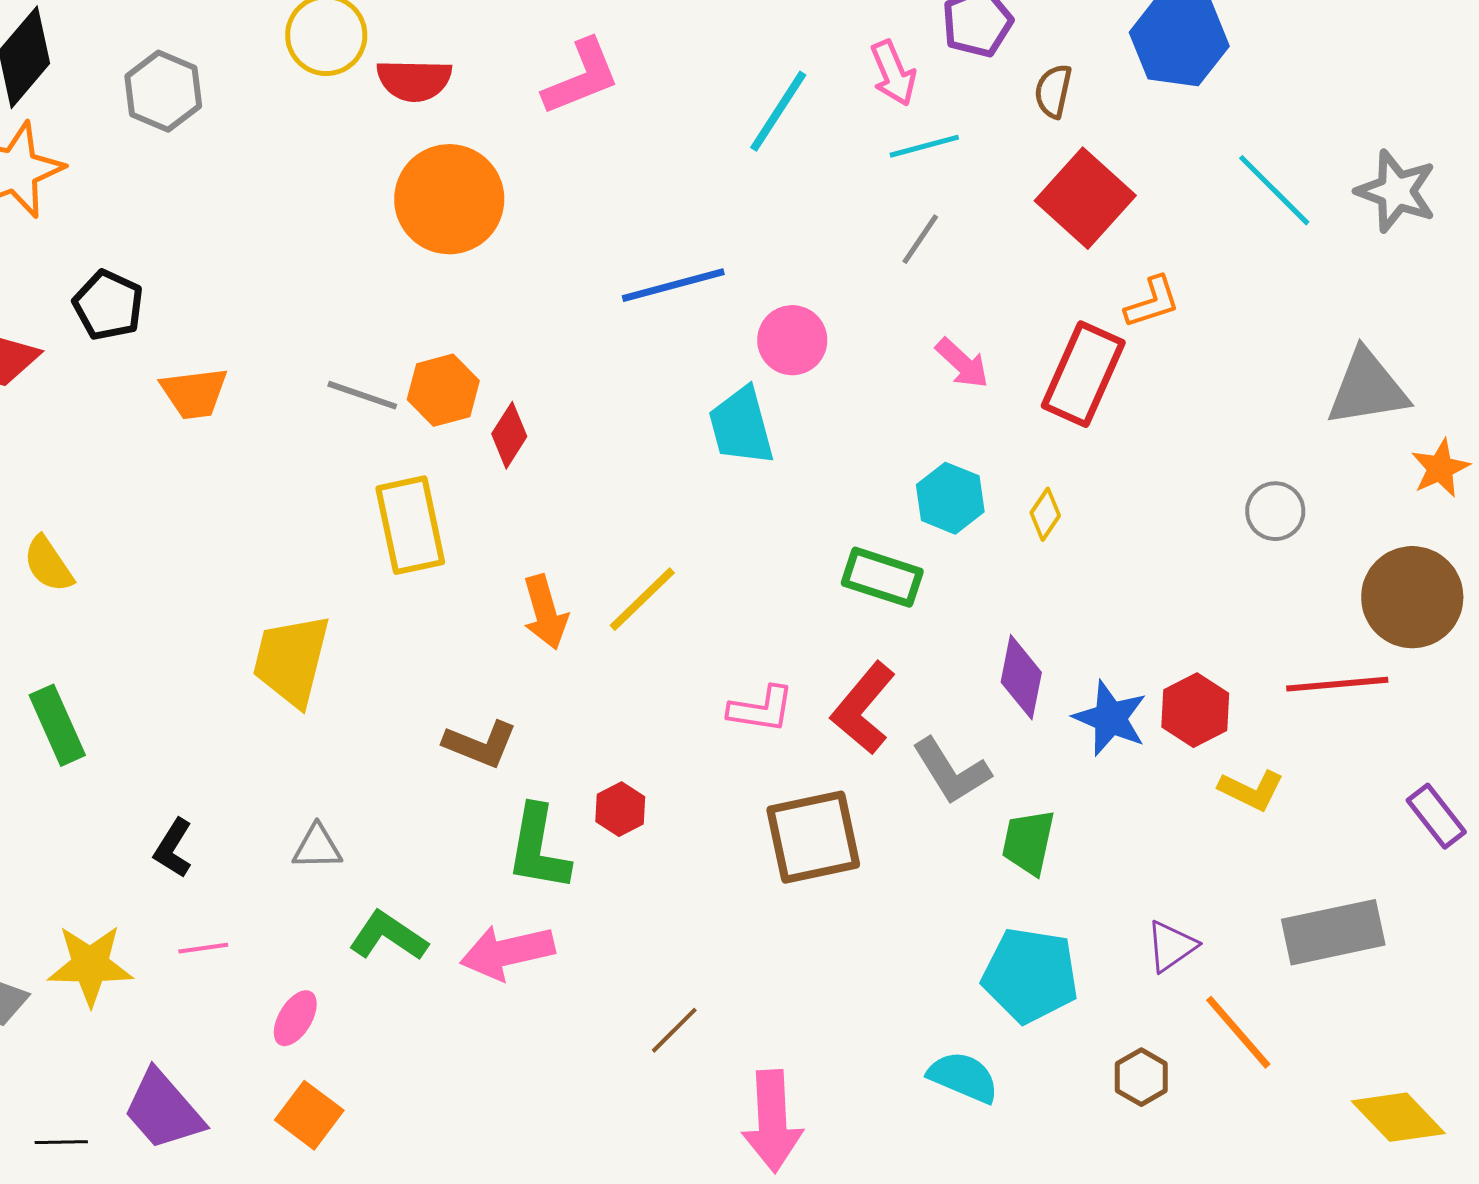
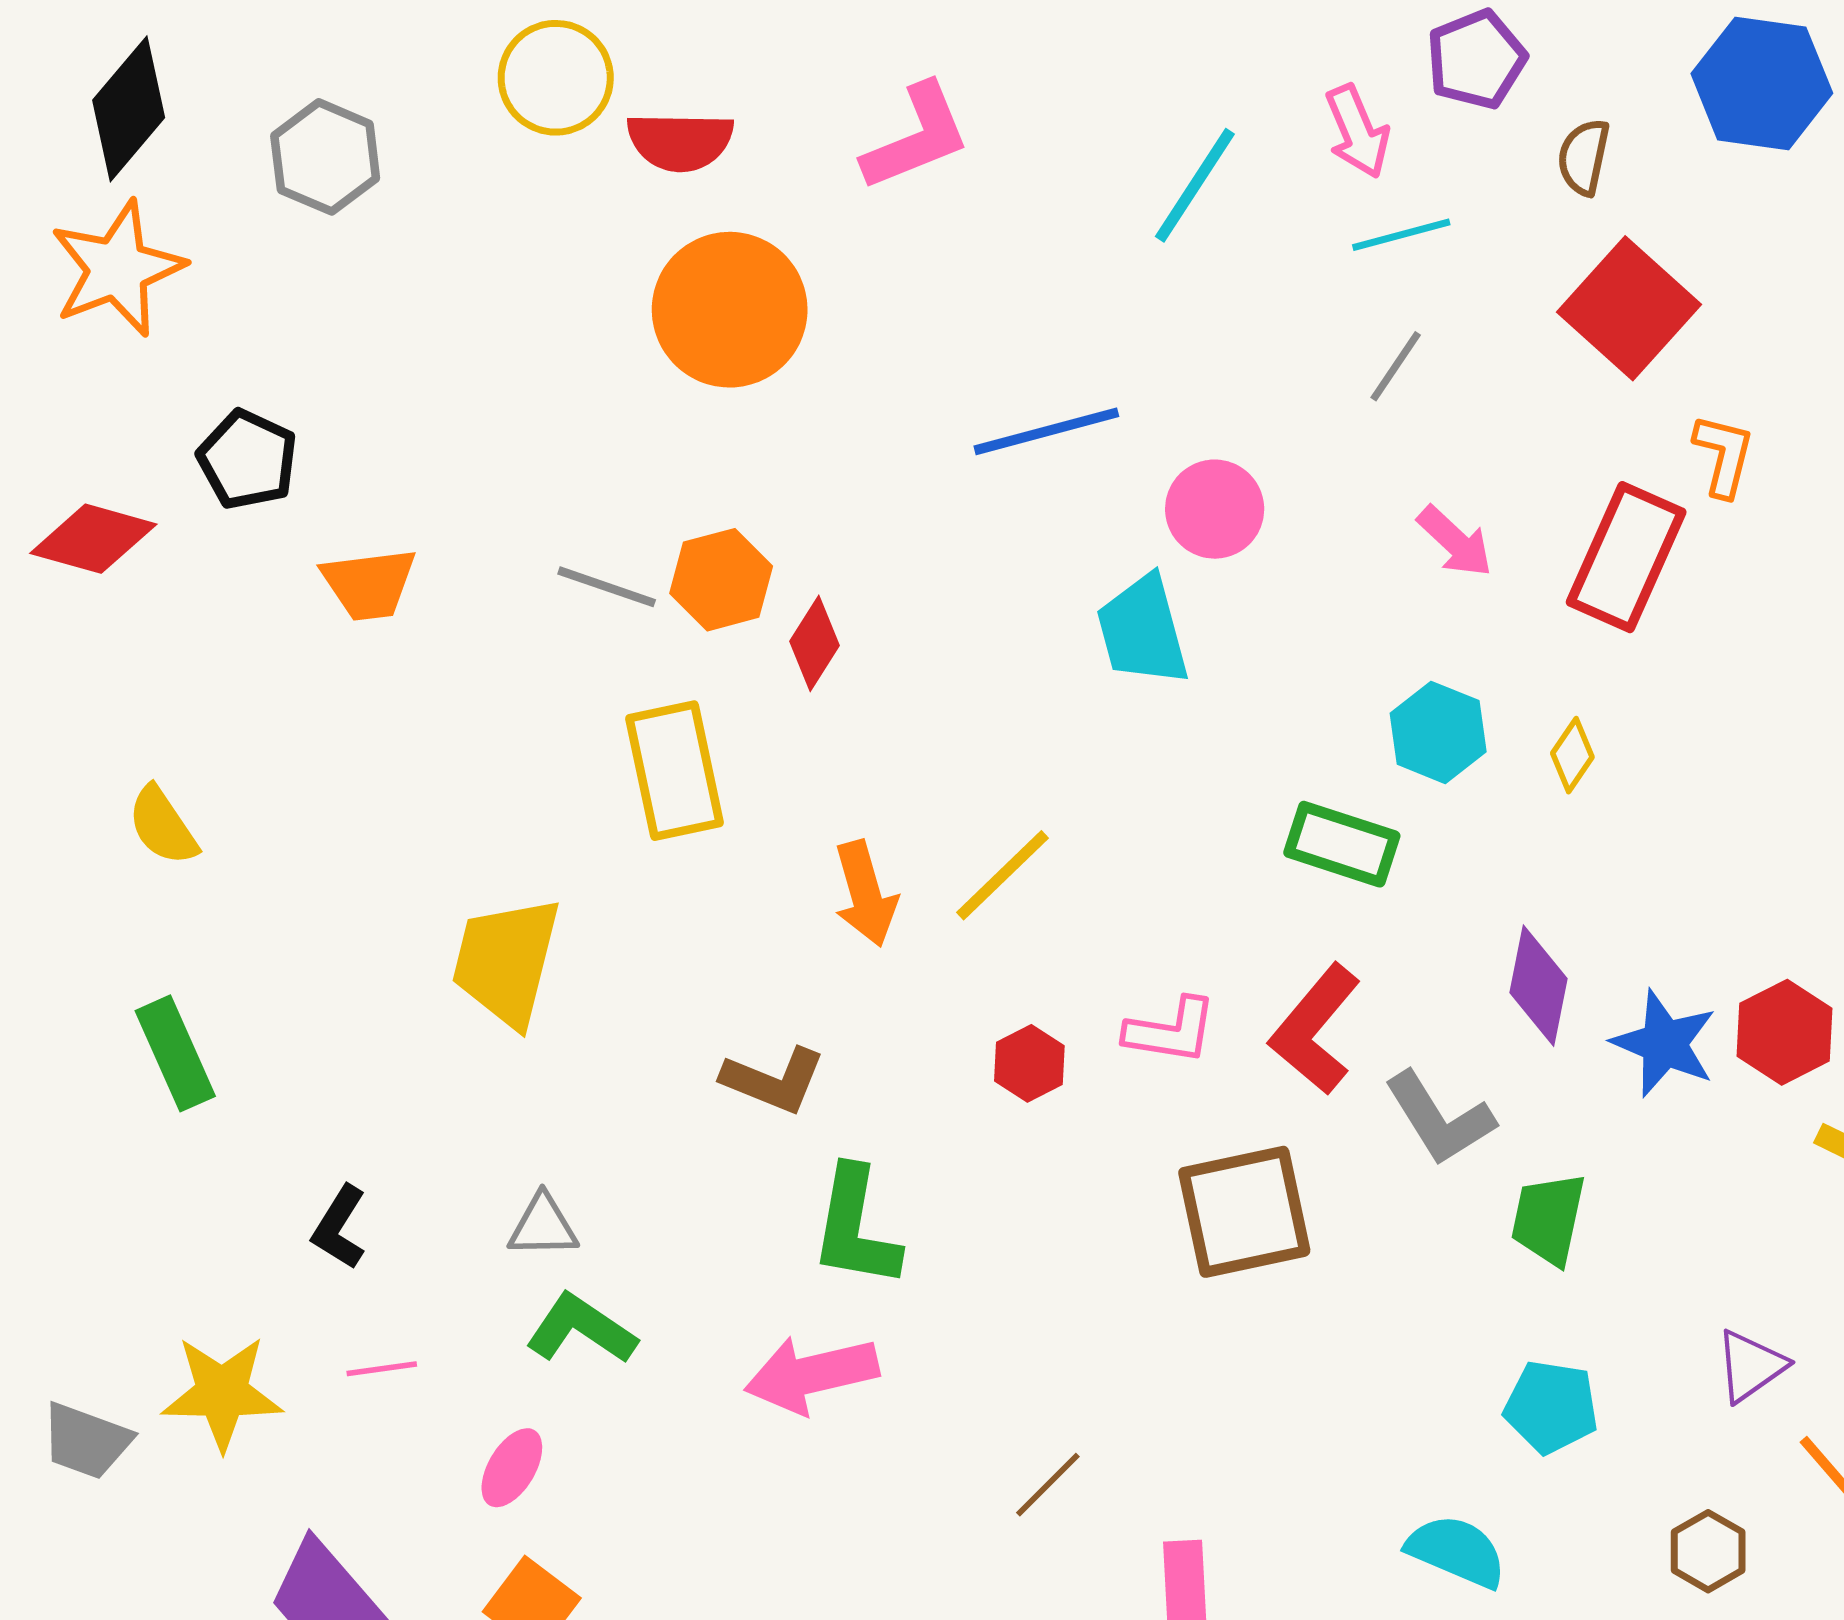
orange L-shape: (1152, 302) -> (1724, 455), turned -58
red hexagon: (620, 809) -> (1029, 1063), moved
green L-shape: (388, 936) -> (581, 1329), moved
cyan pentagon: (1030, 975) -> (1551, 1407), size x0.7

